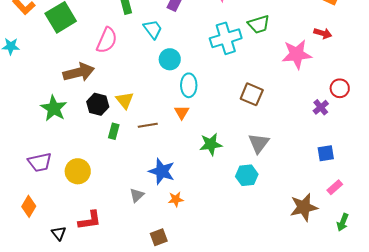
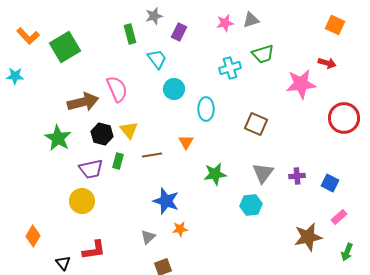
cyan cross: (226, 38) -> (230, 68), size x0.7
pink semicircle: (107, 40) -> (117, 89), moved, turned -48
cyan ellipse: (189, 85) -> (206, 109), moved
red circle: (340, 88) -> (344, 118), size x1.6
purple cross: (321, 107) -> (297, 176), moved, turned 35
blue square: (326, 153) -> (330, 183), turned 36
purple trapezoid: (40, 162) -> (91, 169), moved
gray triangle: (137, 195) -> (148, 237), moved

